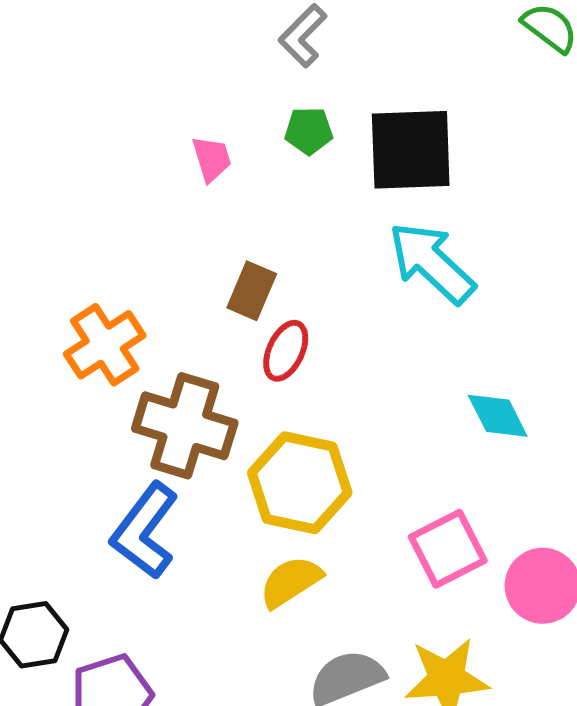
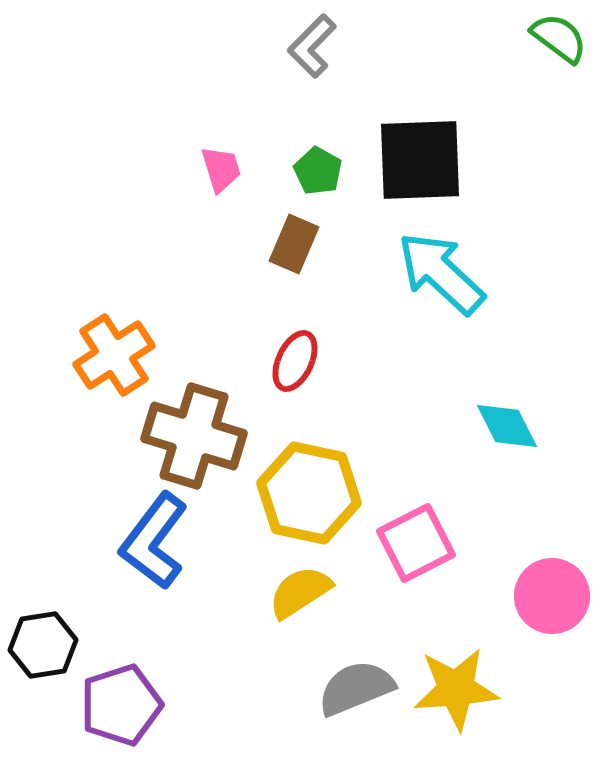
green pentagon: (309, 131) -> (318, 171), moved, turned 30
brown rectangle: (252, 291) -> (294, 244), moved
pink square: (448, 549) -> (416, 543), moved

